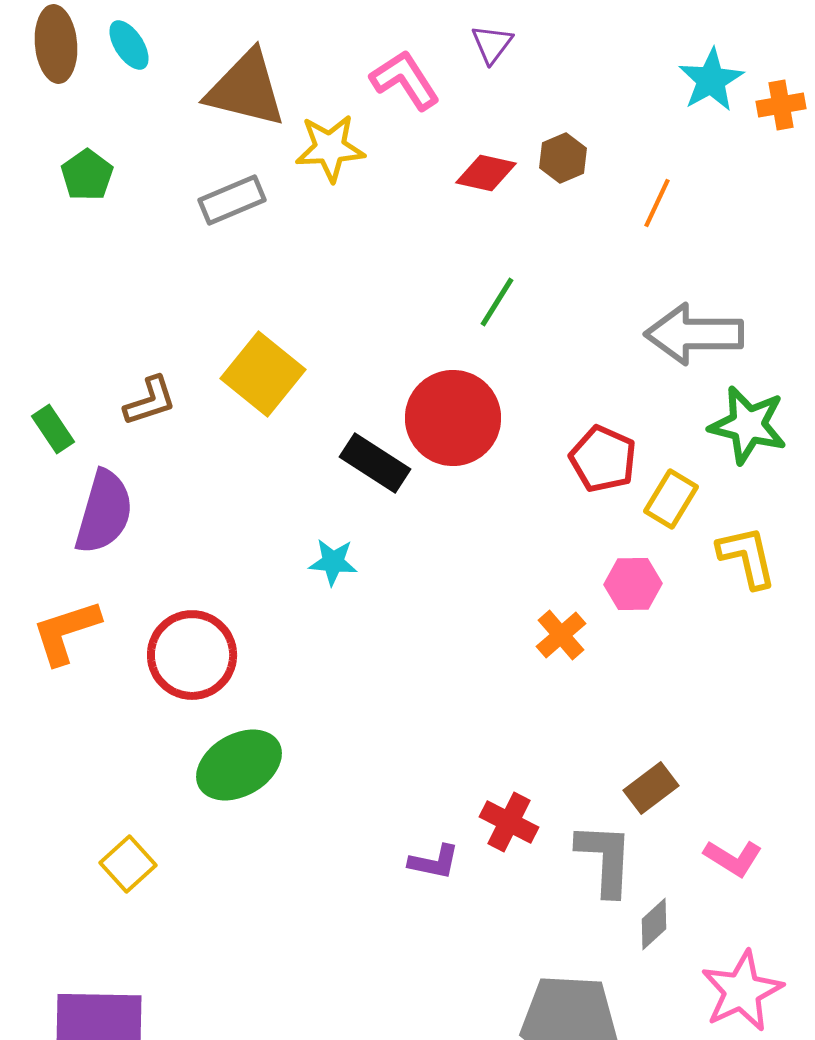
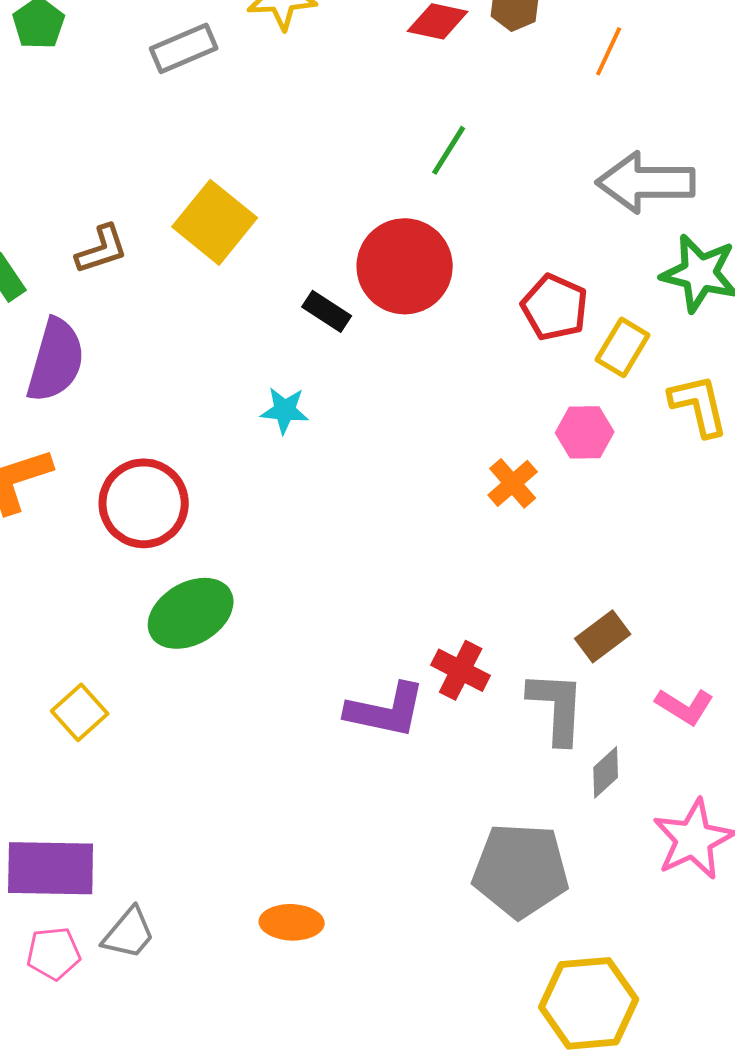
black rectangle: (375, 463) -> (327, 311), size x0.7
purple L-shape: (434, 862) -> (386, 710), size x1.6

